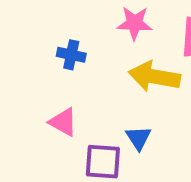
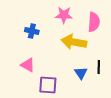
blue triangle: (138, 138) -> (81, 73), moved

